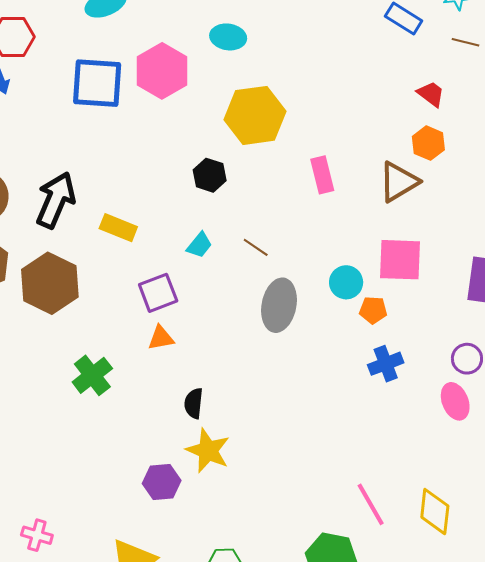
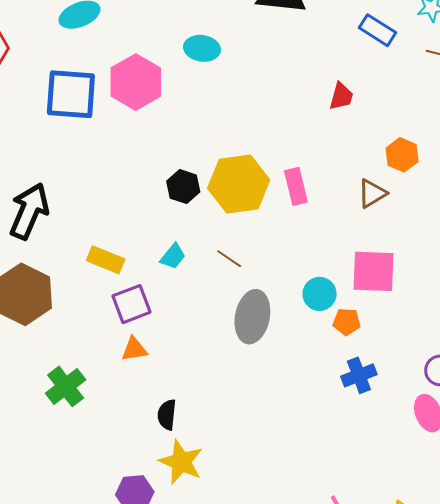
red trapezoid: (431, 94) -> (341, 96), moved, turned 68
yellow hexagon: (255, 115) -> (239, 184), moved
brown triangle: (399, 182) -> (372, 193), size x0.7
yellow rectangle: (118, 228) -> (106, 260), moved

